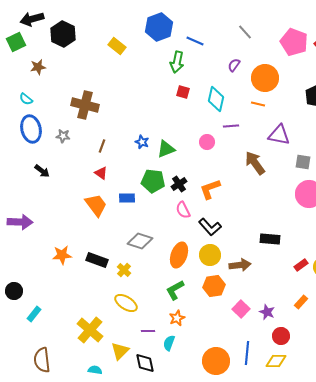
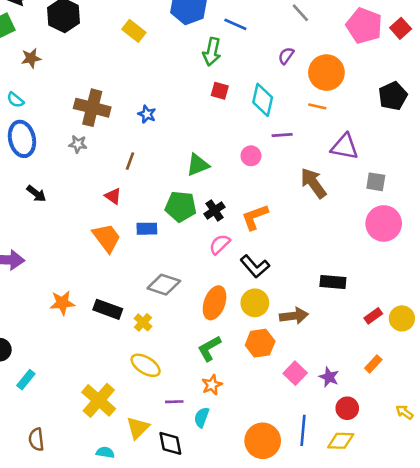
gray star: (63, 136) -> (78, 144), moved
blue star: (142, 142) -> (147, 114), moved
brown line: (102, 146) -> (130, 161), moved
pink semicircle: (183, 210) -> (220, 244), turned 72
brown semicircle: (42, 360) -> (36, 439), size x0.7

